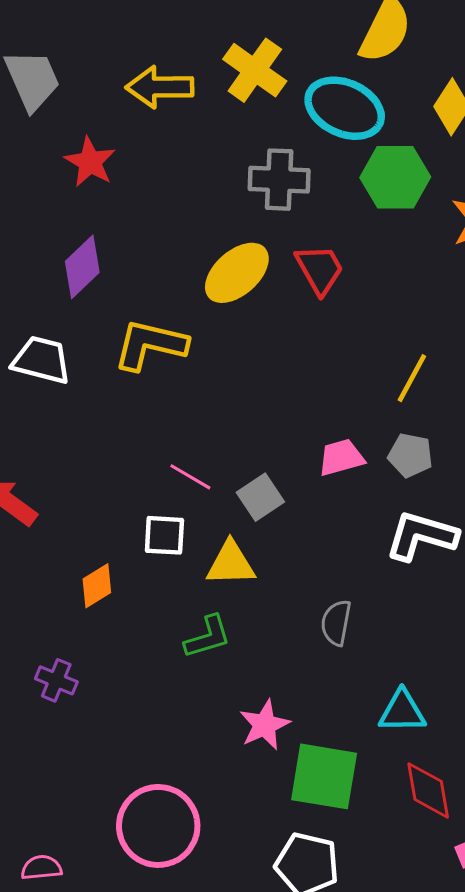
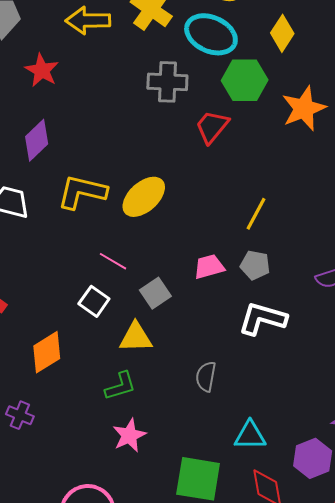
red trapezoid: (320, 269) -> (212, 127), moved, turned -111
yellow ellipse: (237, 273) -> (144, 197), moved
pink line: (190, 477) -> (113, 261), moved
white square: (164, 535) -> (94, 301), moved, turned 32
orange diamond: (97, 586) -> (47, 352), size x1.4
pink star: (265, 725) -> (129, 435), moved

